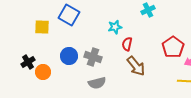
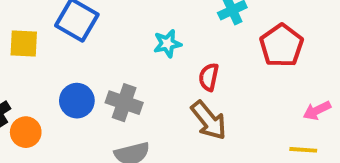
red semicircle: (127, 44) -> (209, 77), moved
red pentagon: (173, 47) -> (282, 46), moved

